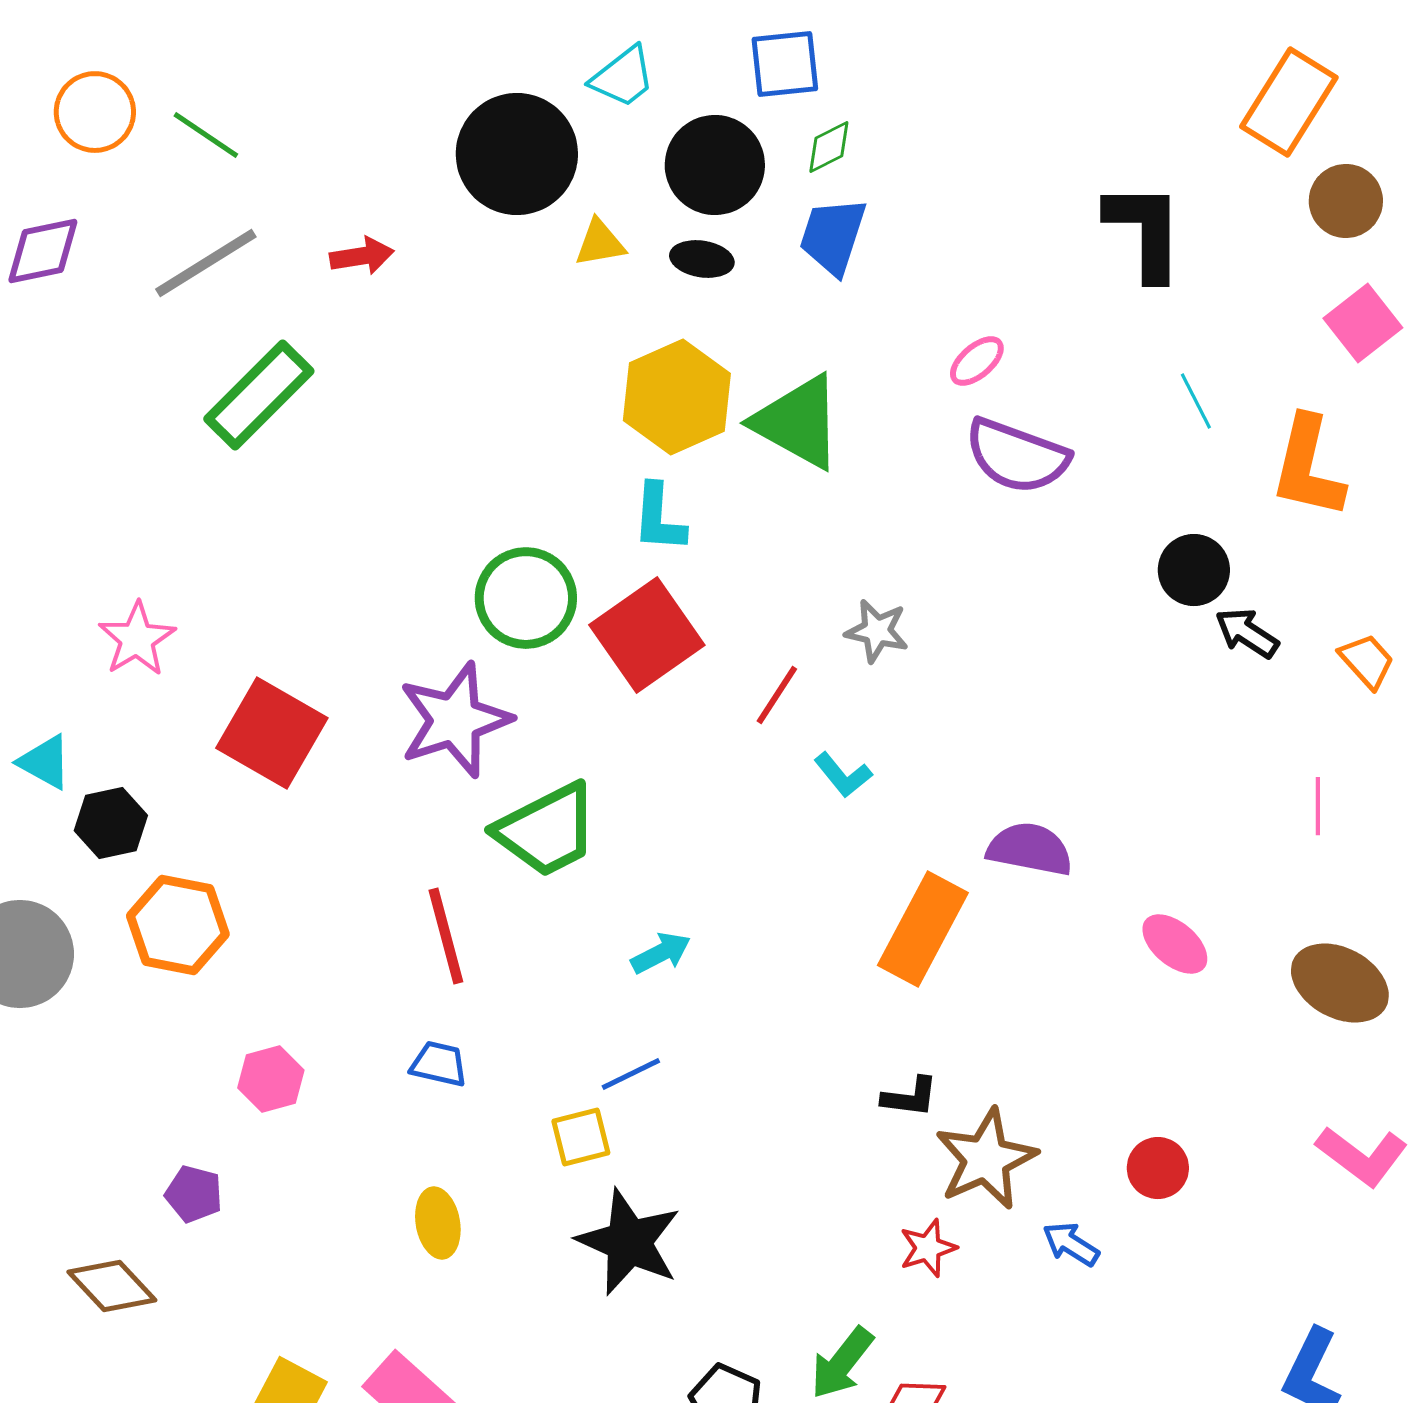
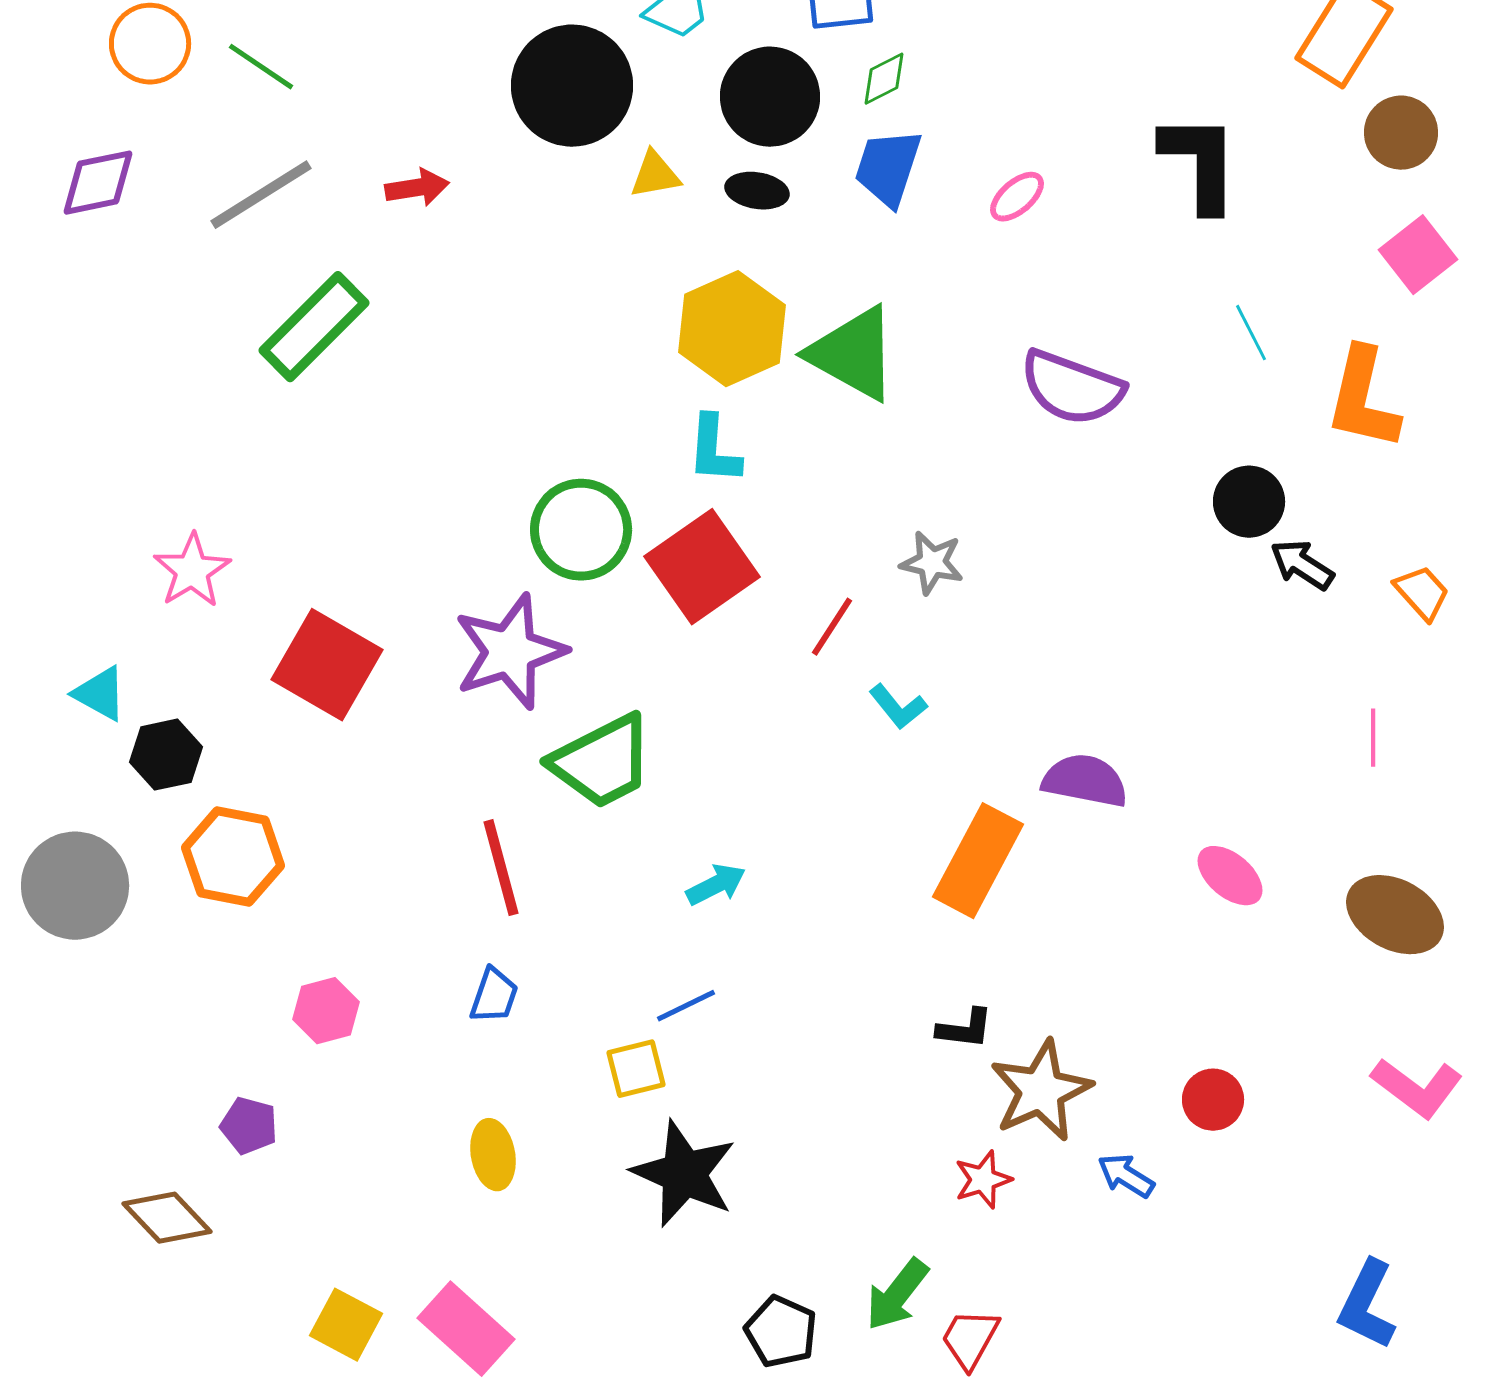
pink ellipse: (977, 361) -> (1017, 197), moved
blue trapezoid: (439, 1064) -> (494, 996), turned 96

